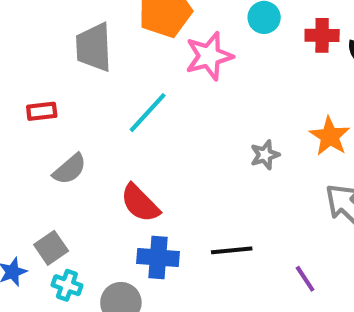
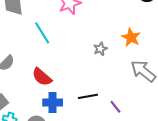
cyan line: (148, 113) -> (42, 33), turned -70
purple line: (305, 279) -> (115, 107), moved

